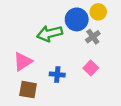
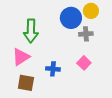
green arrow: (50, 33) -> (31, 31), moved, turned -75
gray cross: (93, 37) -> (86, 34), turned 32

